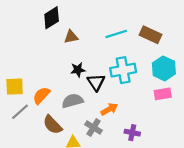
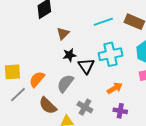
brown triangle: (71, 37) -> (63, 33), moved, turned -32
gray semicircle: (73, 101) -> (65, 83), turned -36
orange arrow: (109, 109) -> (115, 88), moved

